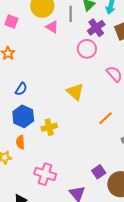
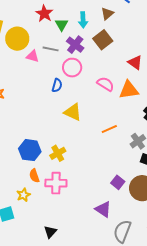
gray line: (71, 14) -> (51, 49), moved, turned -63
blue semicircle: (21, 89) -> (57, 85), moved
orange line: (105, 118) -> (109, 129), turned 35
pink cross: (45, 174) -> (56, 183), moved

